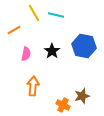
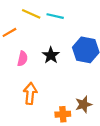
yellow line: (34, 13) -> (31, 14), turned -36
orange cross: (63, 105) -> (63, 114), turned -32

